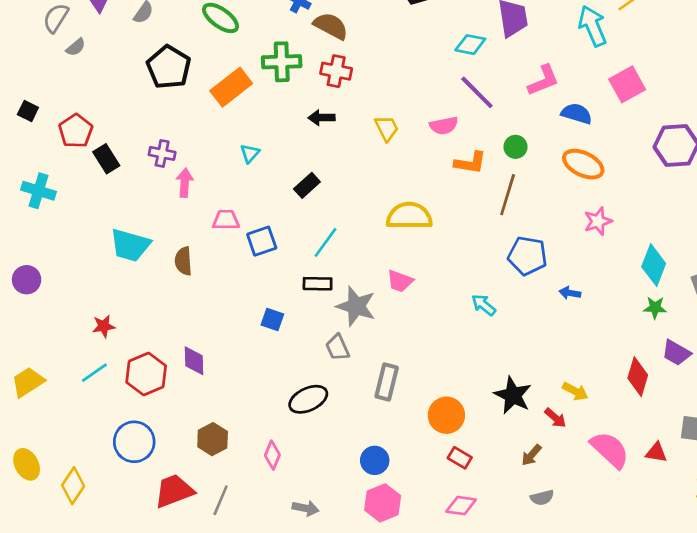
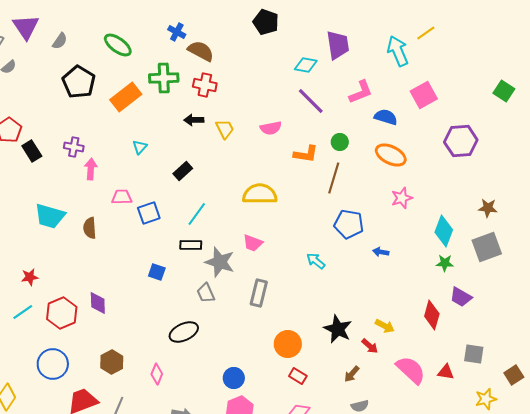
pink semicircle: (444, 126) -> (271, 128), moved
yellow trapezoid: (387, 128) -> (225, 129), moved
gray rectangle: (387, 382) -> (259, 293), moved

